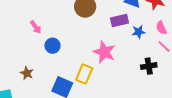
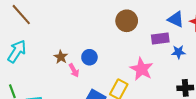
pink arrow: (36, 27) -> (74, 70), moved
brown star: (27, 73) -> (61, 57), moved

